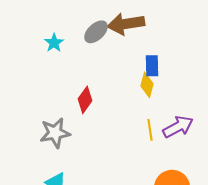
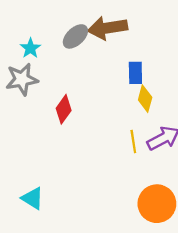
yellow diamond: (147, 85) -> (145, 99), moved
gray star: (55, 133) -> (22, 79), moved

